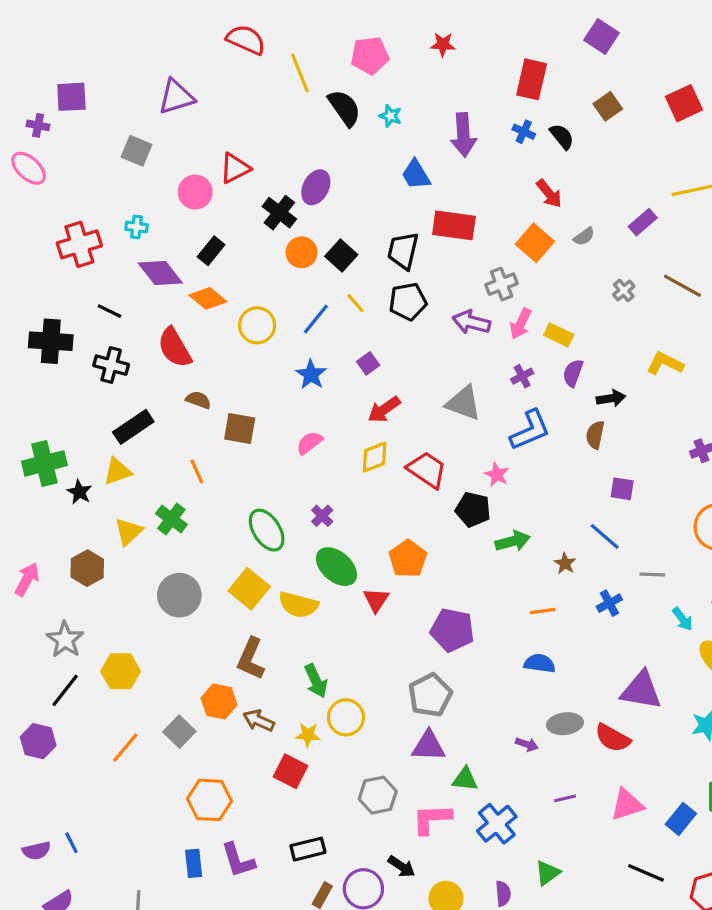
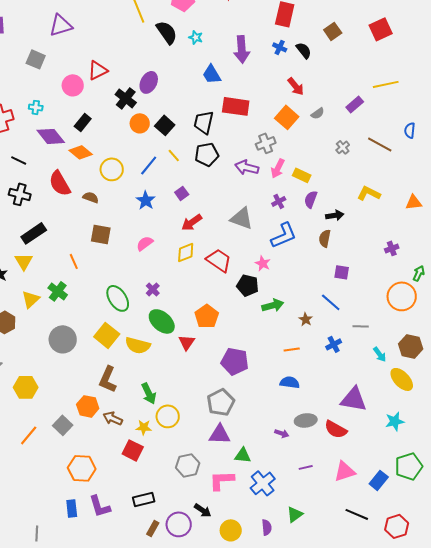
brown semicircle: (198, 400) -> (91, 197), moved
yellow triangle: (117, 471) -> (24, 261), turned -42

